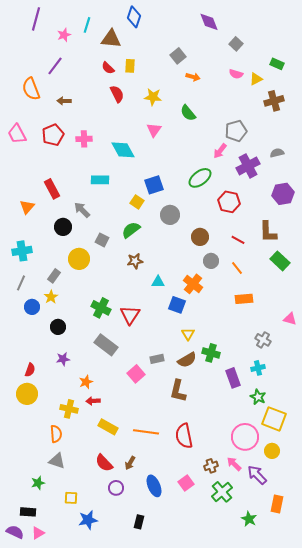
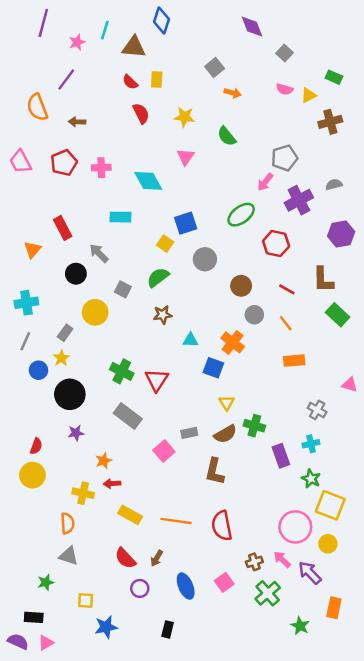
black circle: (58, 327) -> (70, 394), size x1.6

